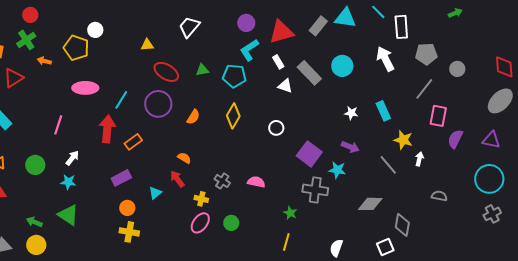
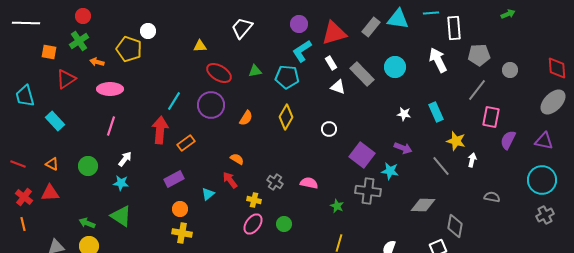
cyan line: (378, 12) -> (431, 13), turned -49
pink ellipse: (85, 88) -> (110, 89), moved
green star: (290, 213) -> (337, 206), moved

